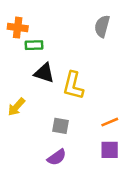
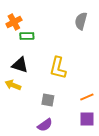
orange cross: (18, 28) -> (14, 22), turned -35
black triangle: (44, 73) -> (20, 65), moved
yellow arrow: (16, 107) -> (13, 85), turned 70

